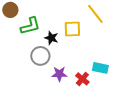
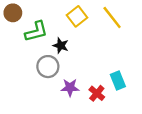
yellow square: (72, 29) -> (77, 16), moved, turned -36
cyan rectangle: (100, 68) -> (118, 81), turned 56

